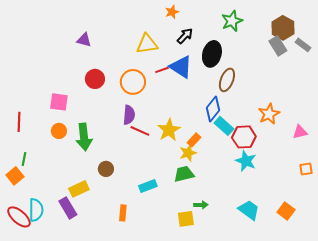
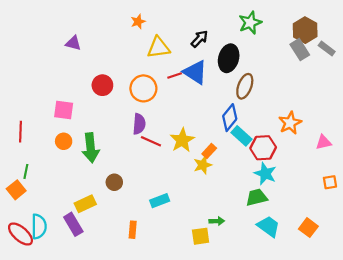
orange star: (172, 12) -> (138, 22), moved
purple triangle: (84, 40) -> (73, 43), moved
green trapezoid: (184, 174) -> (257, 197), moved

